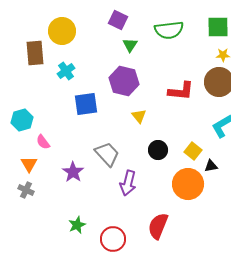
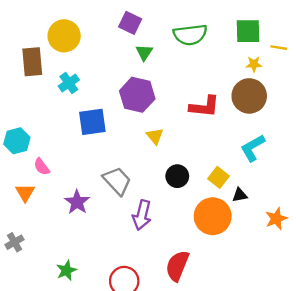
gray cross: (26, 190) -> (15, 242), moved, turned 35
green star: (77, 225) -> (66, 270), moved

